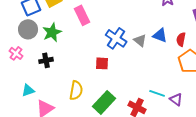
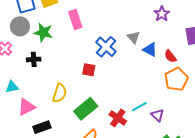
green star: (52, 32) -> (43, 32), turned 30
red semicircle: (181, 39) -> (170, 56), turned -56
gray triangle: (140, 40) -> (133, 37), moved
cyan line: (157, 93) -> (139, 107), turned -56

